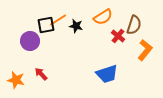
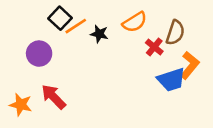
black square: (46, 25) -> (60, 18), moved, turned -36
red arrow: (41, 74) -> (53, 97), size x1.5
blue trapezoid: (107, 74) -> (171, 80), moved

